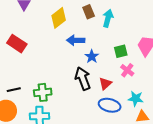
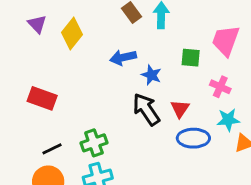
yellow diamond: (59, 18) -> (72, 34), moved
red rectangle: (17, 44) -> (42, 98), moved
green square: (121, 51) -> (191, 58), turned 32
pink cross: (127, 70) -> (220, 87), moved

